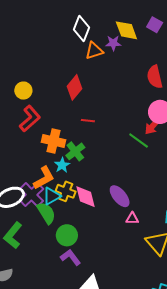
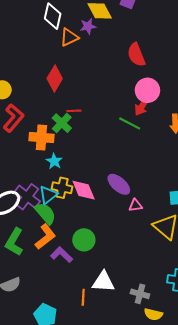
green cross: (75, 151) -> (62, 123), moved
orange L-shape: (44, 178) -> (45, 237), moved
green circle: (67, 235) -> (84, 240), moved
purple L-shape: (70, 257) -> (62, 255), moved

